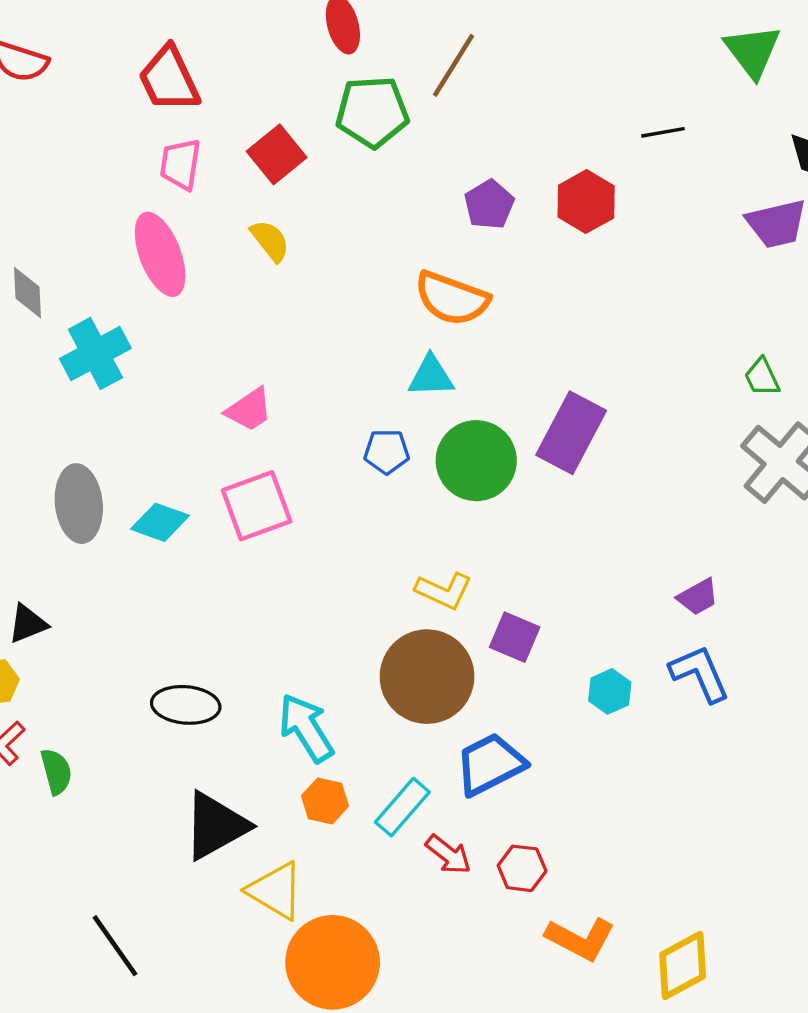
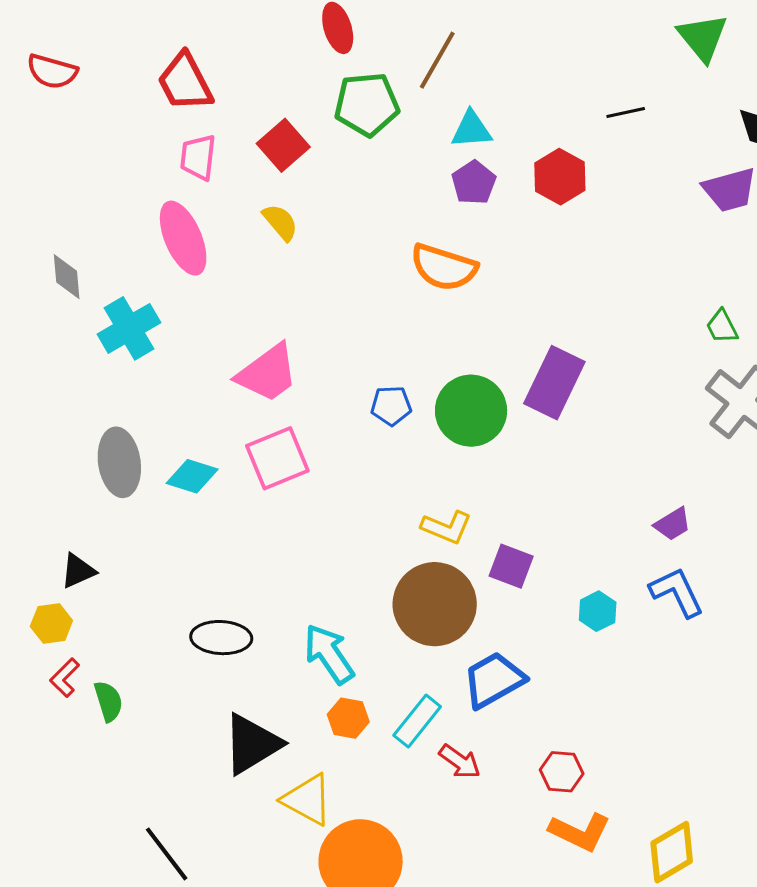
cyan triangle: (431, 376) -> (471, 130), moved
pink trapezoid: (249, 410) -> (267, 373), size x1.5
red hexagon: (522, 868) -> (562, 772), moved

